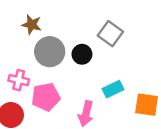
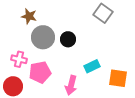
gray square: (110, 34) -> (103, 13), moved

